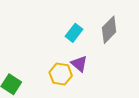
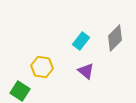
yellow hexagon: (61, 74) -> (42, 67), moved

